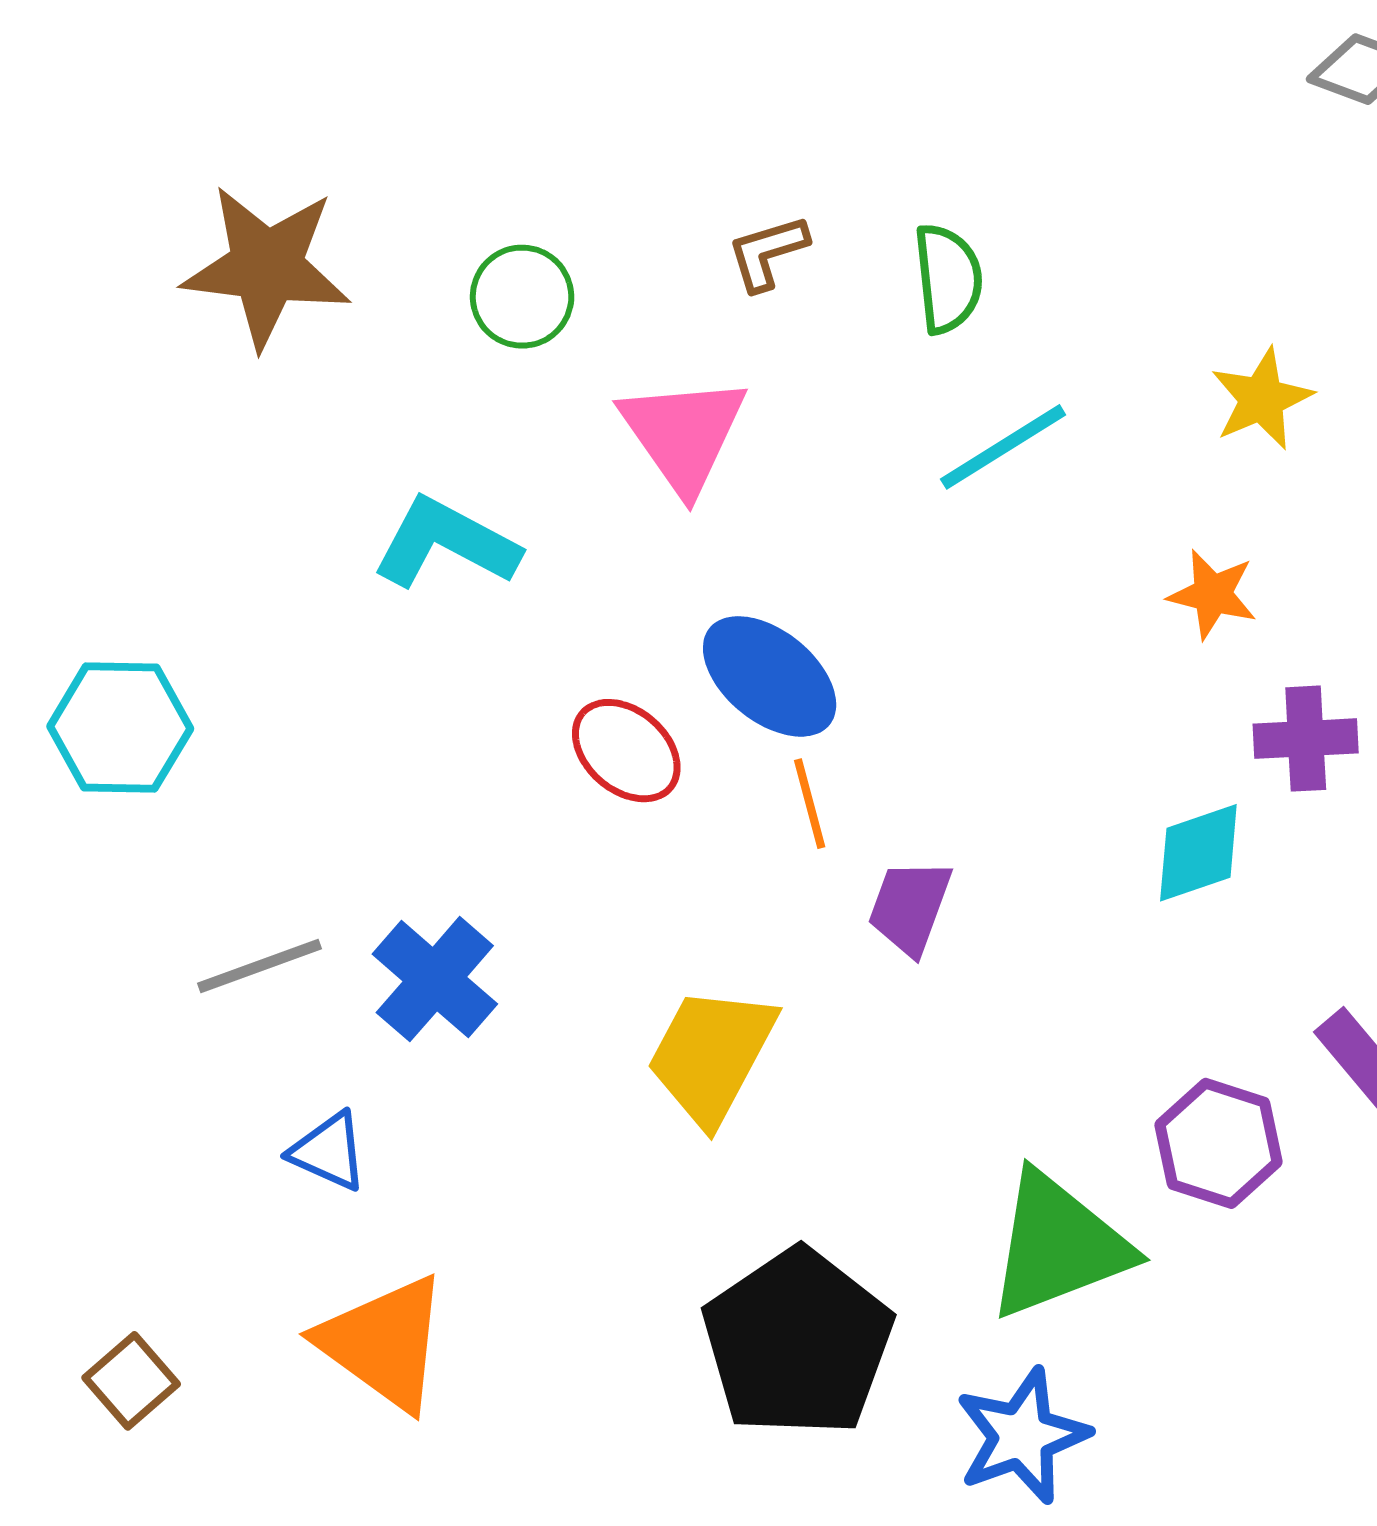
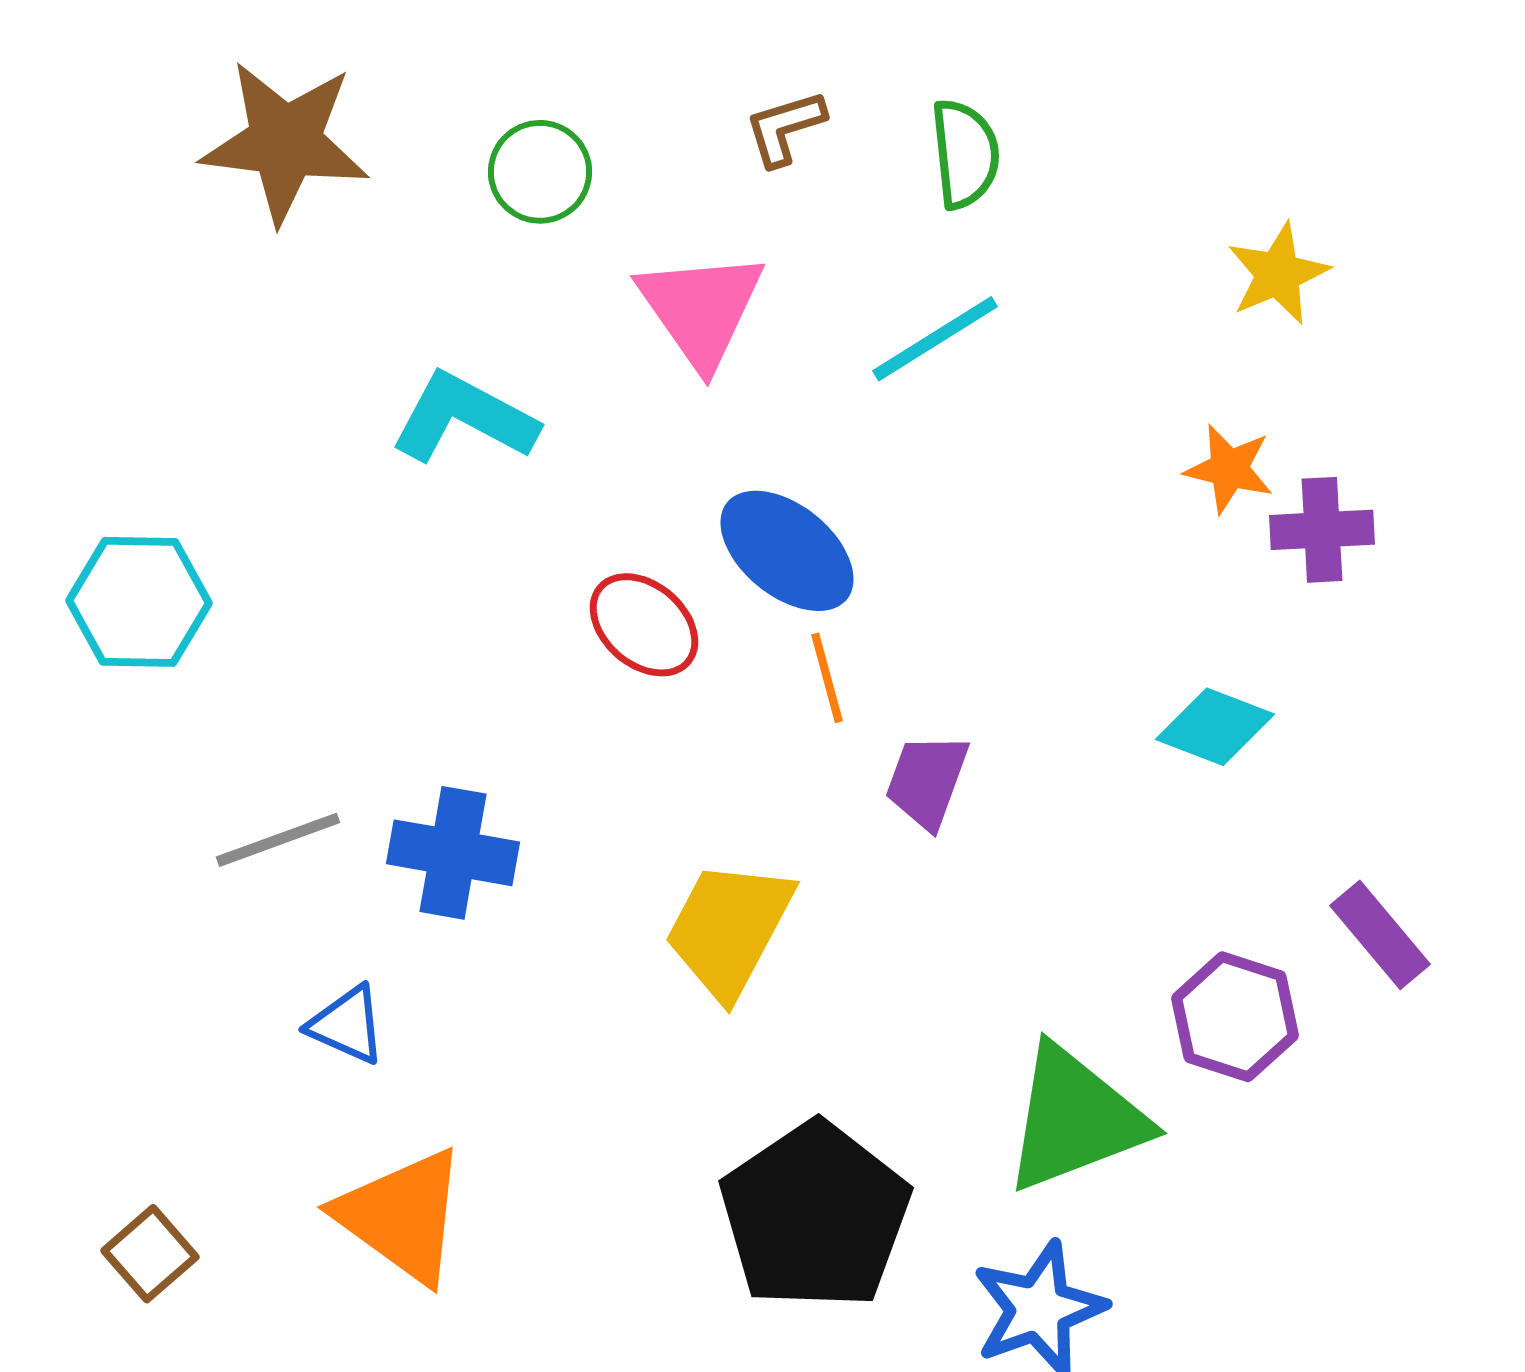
cyan line: (1003, 447) -> (935, 339), moved
purple cross: (1306, 739) -> (1322, 530), moved
cyan diamond: (1198, 853) -> (1215, 727), turned 40
blue cross: (435, 979) -> (453, 853), turned -31

